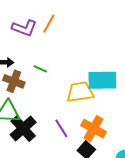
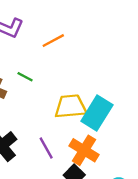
orange line: (49, 24) -> (53, 41), moved, turned 30
cyan rectangle: (102, 80) -> (97, 113), moved, turned -60

